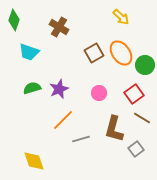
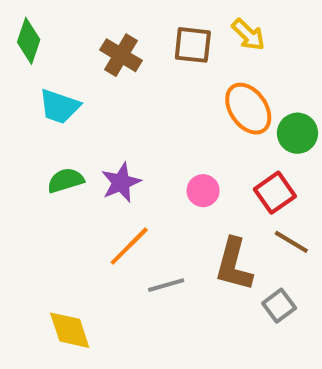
brown square: (94, 53) -> (193, 45), moved, turned 36

